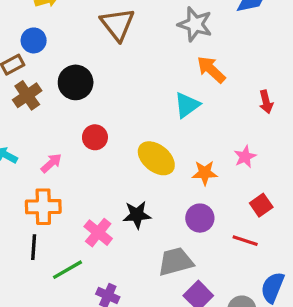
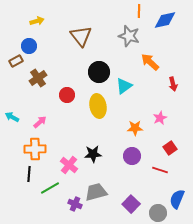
orange arrow: (211, 70) -> (150, 62), moved
black circle: (76, 82) -> (99, 72), moved
brown cross: (27, 95) -> (38, 78), moved
red circle: (95, 137) -> (67, 95), moved
yellow ellipse: (156, 158) -> (98, 106), moved, turned 40
gray trapezoid: (176, 262) -> (96, 192), moved

